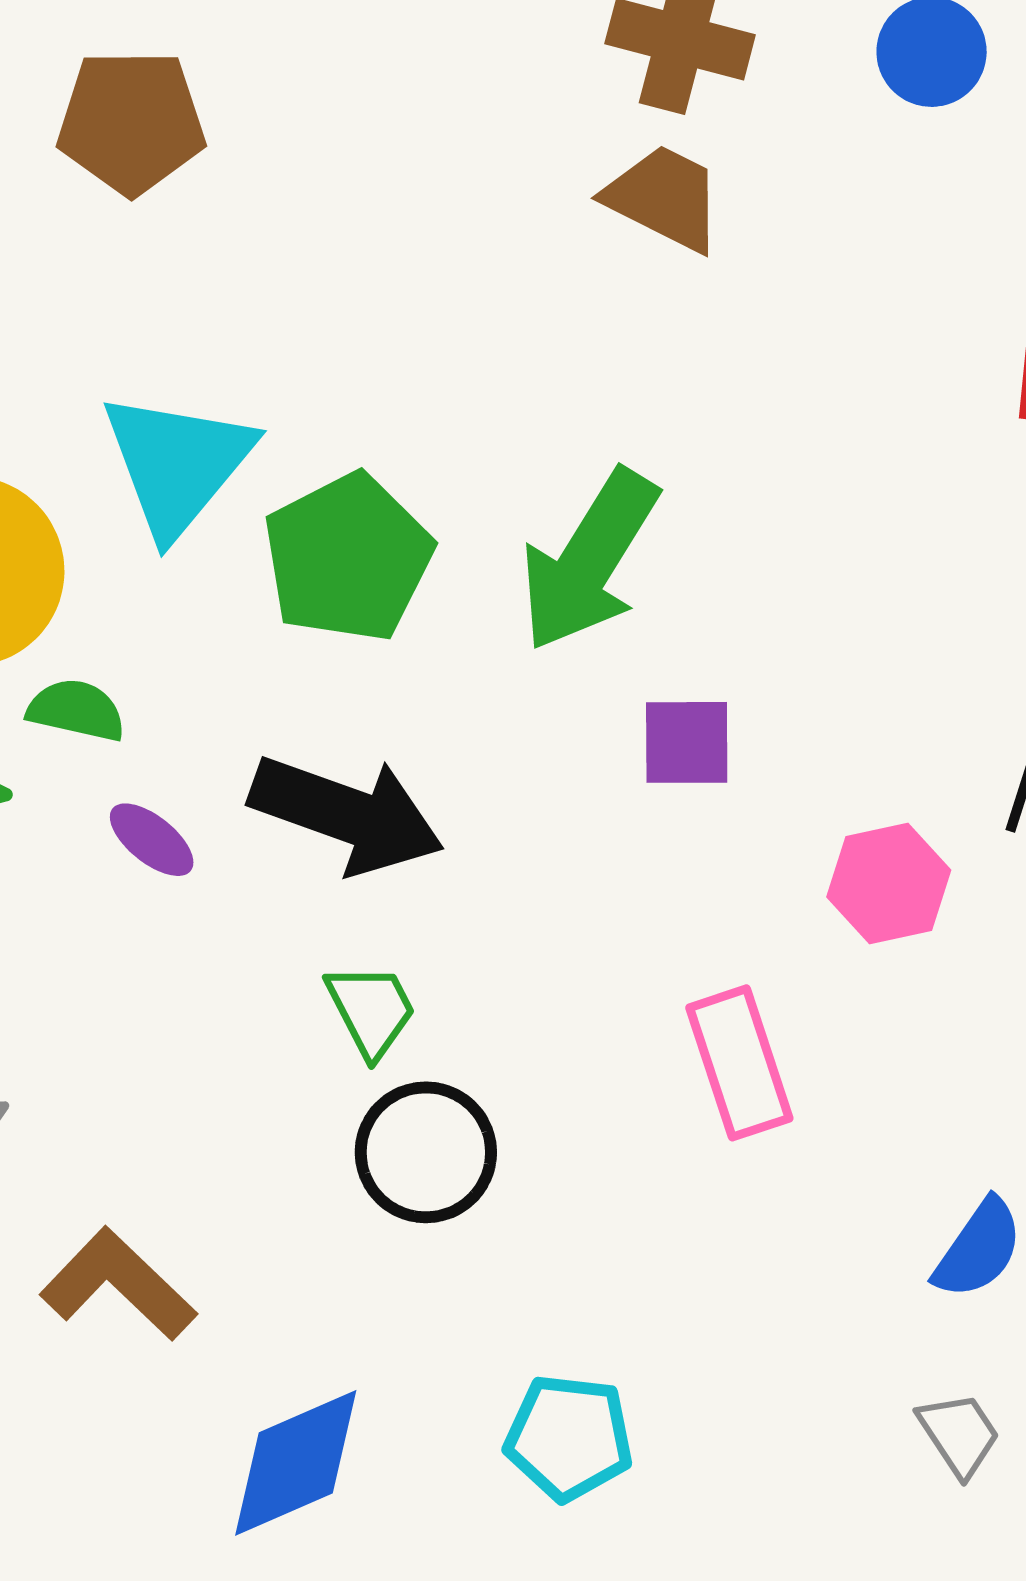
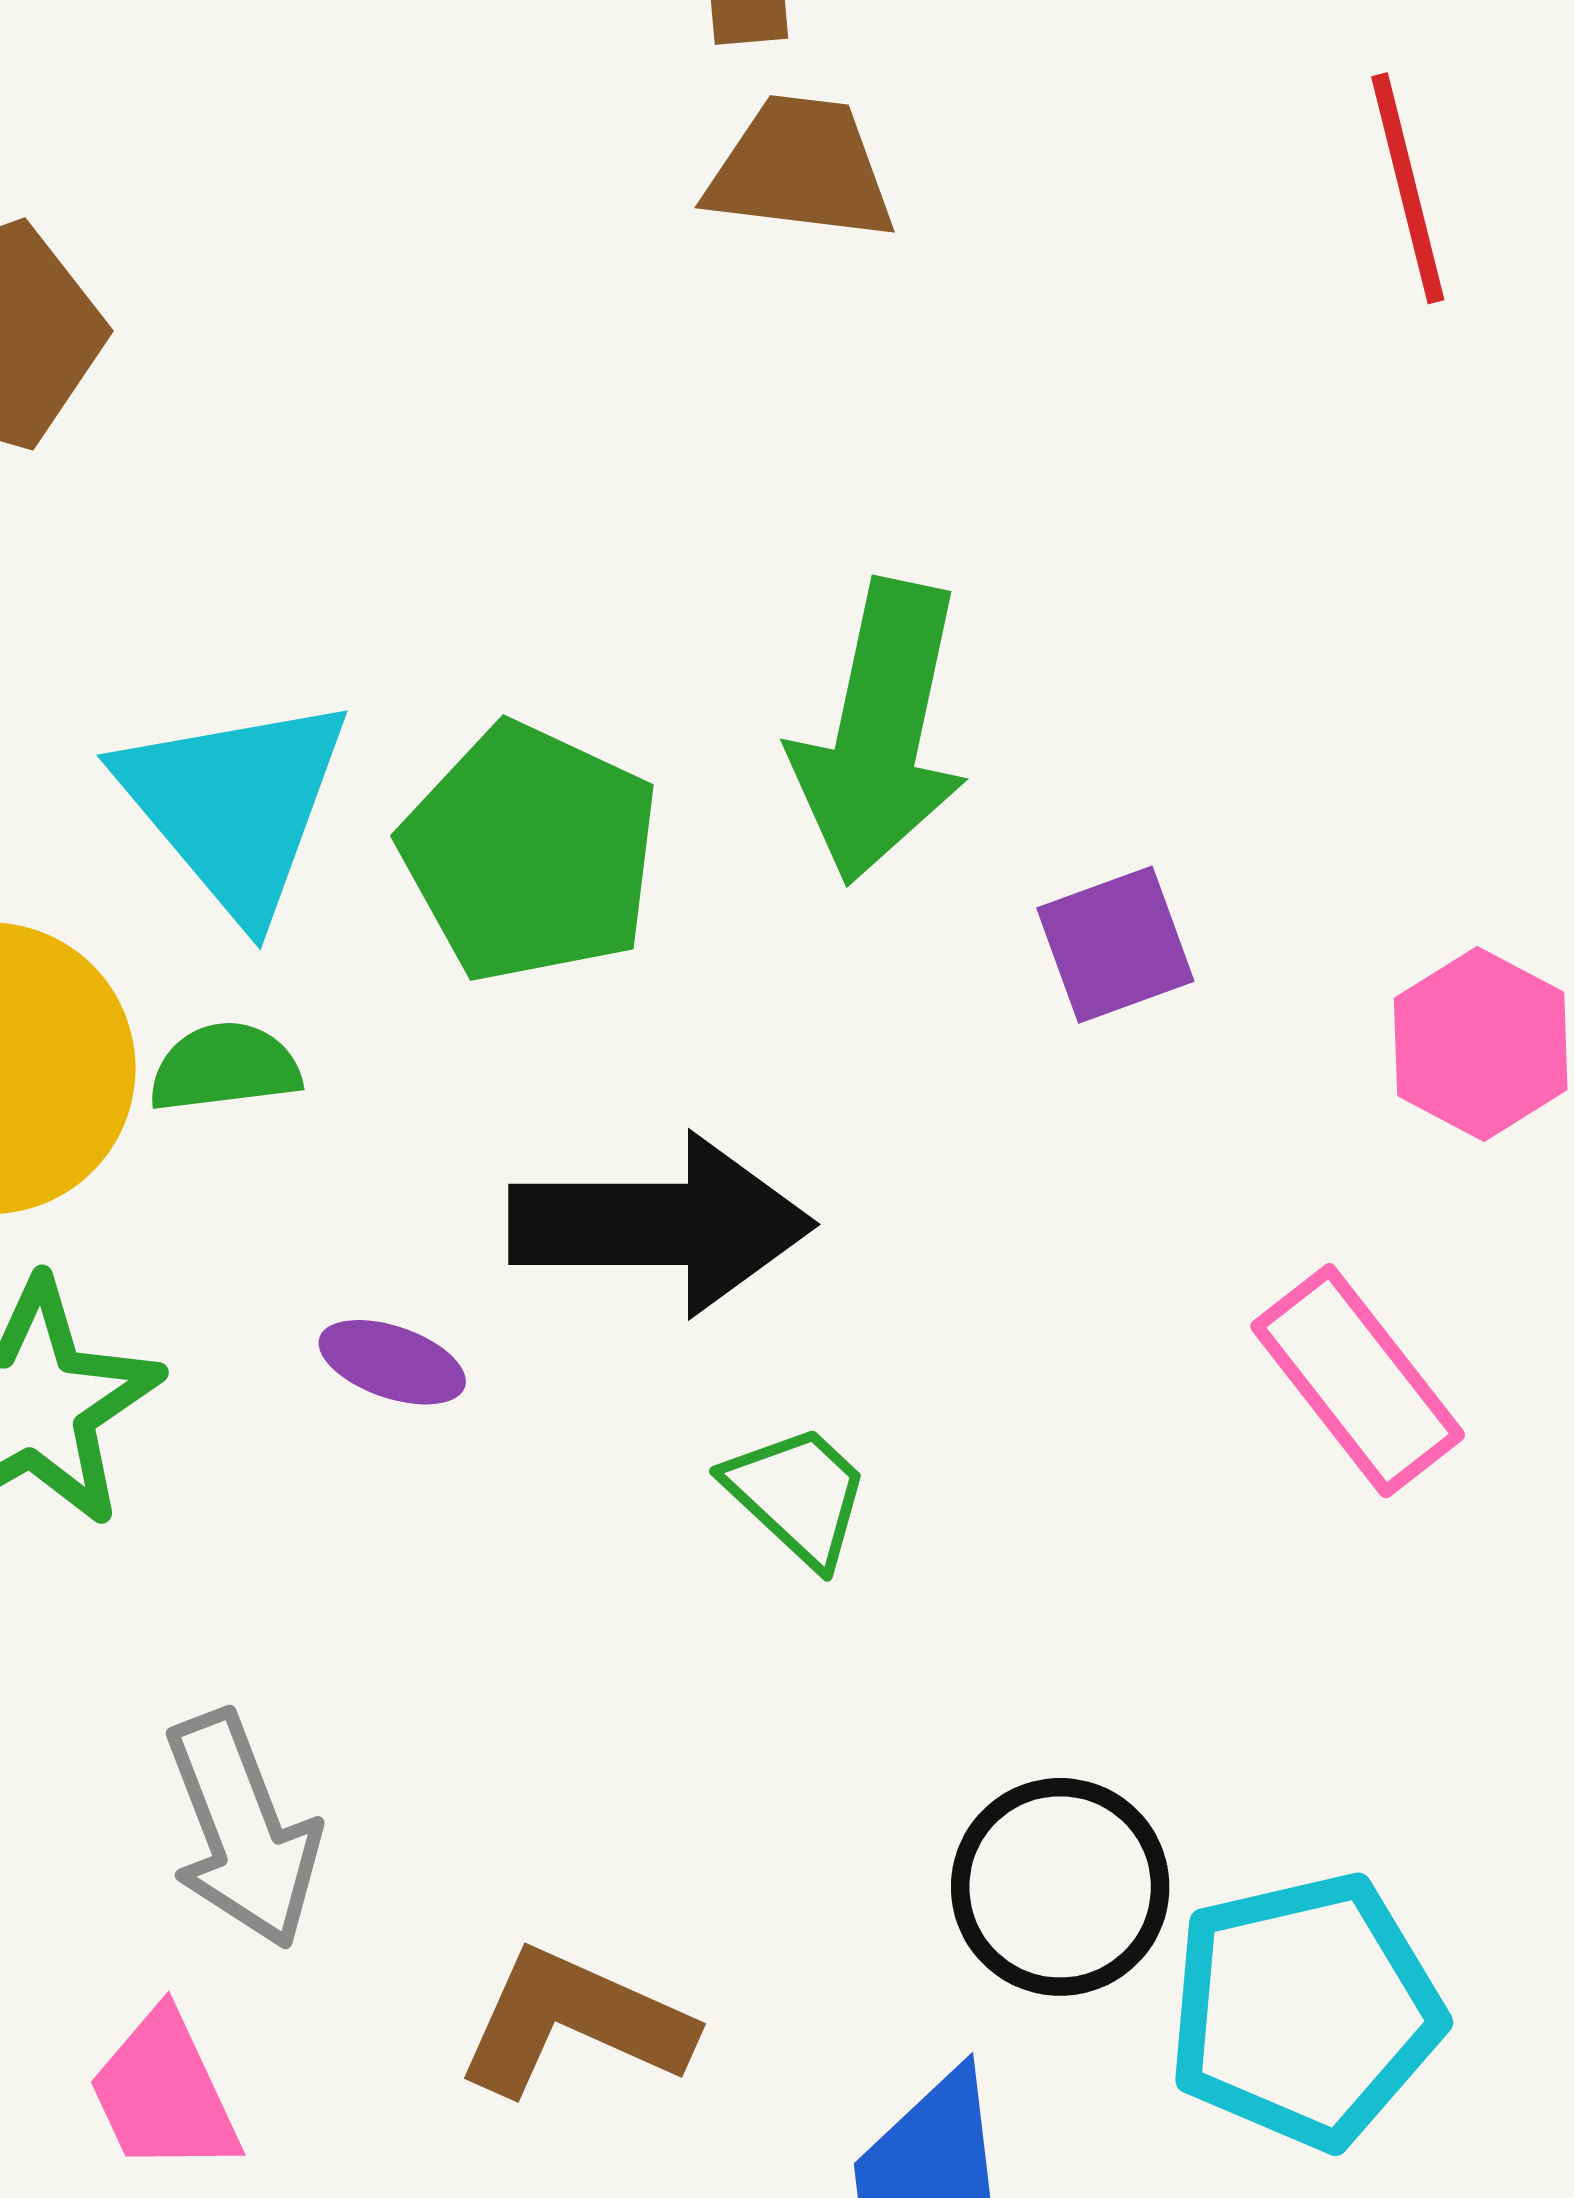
green semicircle: (76, 710) -> (225, 1067), moved
black circle: (426, 1152) -> (1060, 1887), moved
cyan pentagon: (569, 1438) -> (1305, 2011), size x1.4

